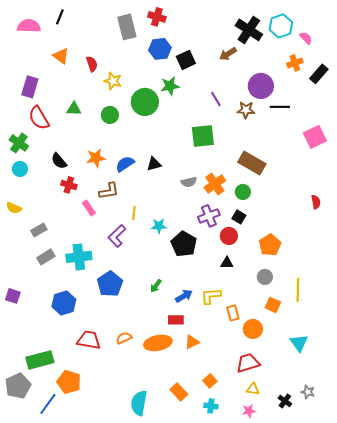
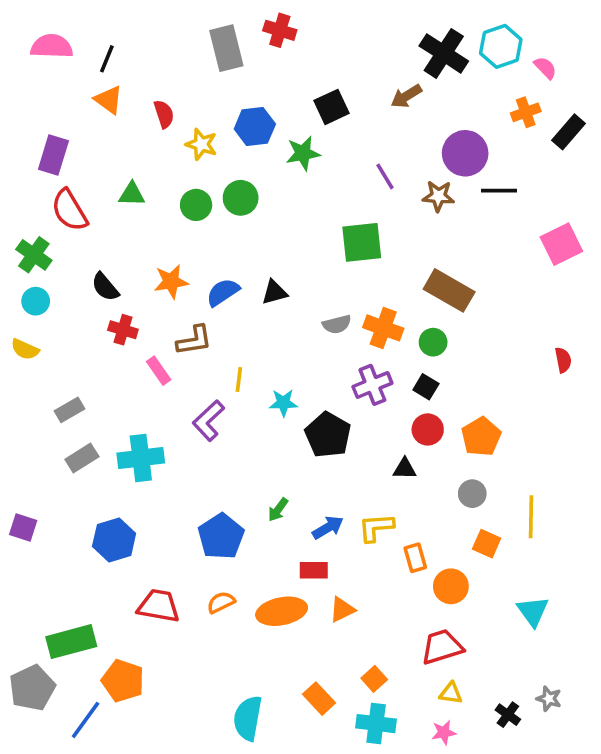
black line: (60, 17) -> (107, 59), moved
blue hexagon: (160, 49) -> (255, 127), moved
green circle: (145, 102) -> (241, 198), moved, size x0.7
orange cross: (215, 184) -> (383, 328), turned -35
yellow semicircle: (14, 208) -> (25, 349), moved
red circle: (229, 236) -> (428, 429), moved
blue pentagon: (110, 284) -> (221, 536), moved
cyan cross: (211, 406) -> (376, 724), size x1.5

